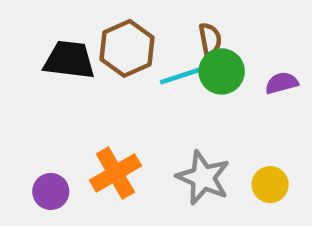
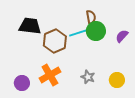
brown hexagon: (127, 48) -> (55, 41), moved
purple semicircle: (282, 83) -> (122, 36), turned -32
gray star: (203, 178) -> (88, 77), size x0.6

